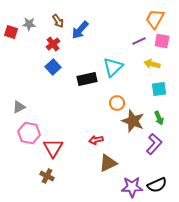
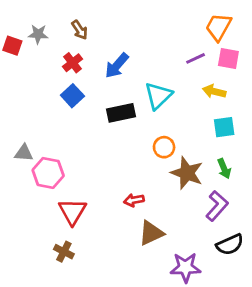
blue arrow: (80, 30) -> (117, 66), moved
gray triangle: (19, 107) -> (24, 153), turned 32
pink hexagon: (29, 133) -> (48, 173), moved
black semicircle: (157, 185) -> (230, 245), moved

